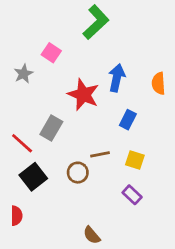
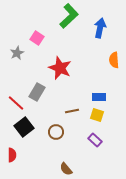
blue arrow: (117, 78) -> (100, 28), moved
blue rectangle: (128, 120) -> (99, 97), moved, turned 64
brown circle: (78, 173) -> (56, 132), moved

